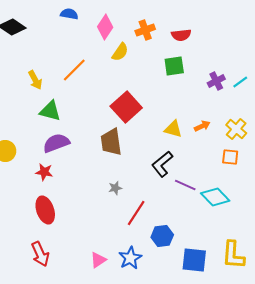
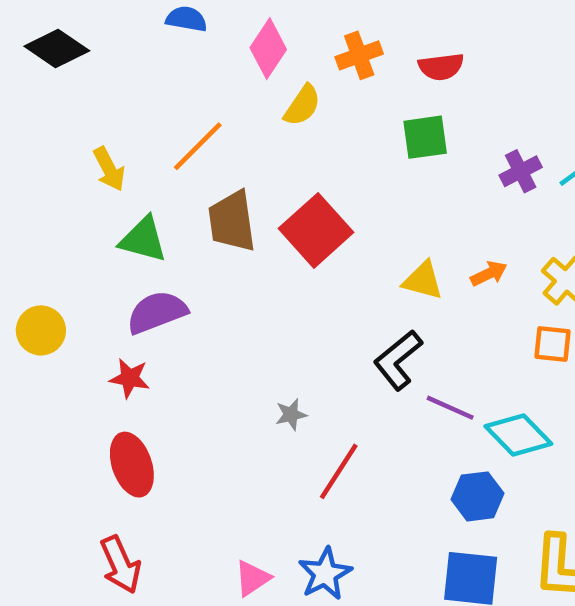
brown trapezoid: (111, 142) -> (232, 221), moved
blue hexagon: (162, 236) -> (477, 496), moved

